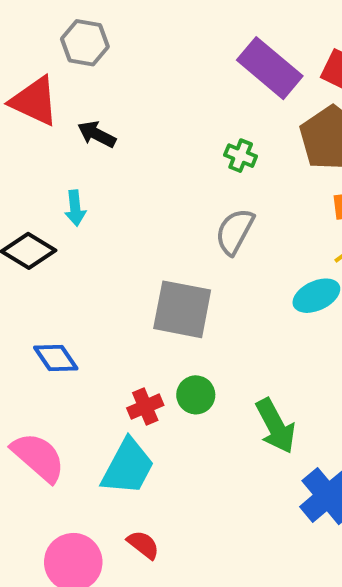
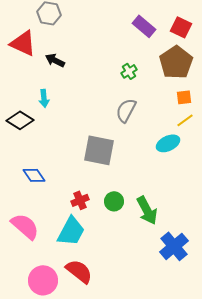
purple rectangle: (270, 68) -> (144, 26), size x0.7
green cross: (241, 156) -> (129, 71), turned 35
green circle: (196, 395) -> (114, 201), moved
red semicircle: (143, 545) -> (79, 271), size x1.6

